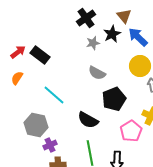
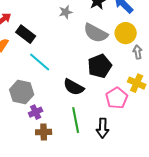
gray star: (93, 43) -> (66, 12), moved
black rectangle: (40, 55) -> (26, 34), moved
gray semicircle: (97, 73) -> (96, 33), moved, size x1.4

